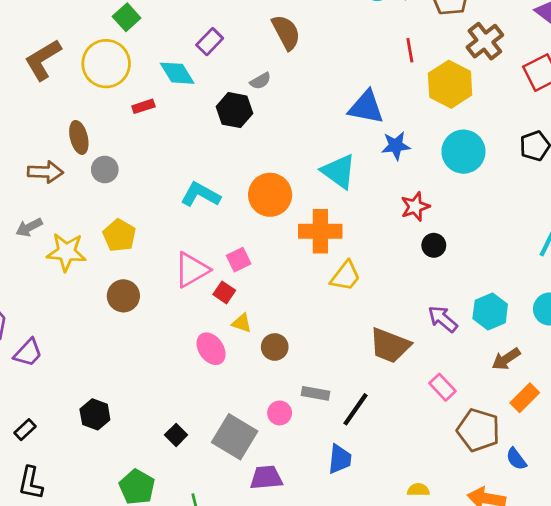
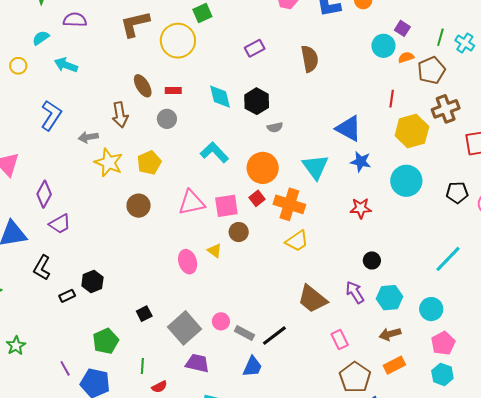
cyan diamond: (177, 73) -> (220, 97), moved
gray semicircle: (260, 81) -> (275, 127), moved
red rectangle: (143, 106) -> (173, 90), moved
brown ellipse: (79, 137) -> (143, 86), turned -35
gray circle: (105, 169) -> (167, 119), moved
brown arrow: (45, 172) -> (120, 115), moved, turned 60
black circle: (434, 245) -> (372, 260), moved
pink square: (239, 260) -> (226, 206), size x1.4
red square: (224, 292) -> (257, 198), moved
brown circle: (275, 347) -> (239, 232), moved
gray rectangle: (315, 393) -> (244, 333), moved
black rectangle: (25, 430) -> (67, 296), moved
black L-shape: (31, 483) -> (42, 268), moved

